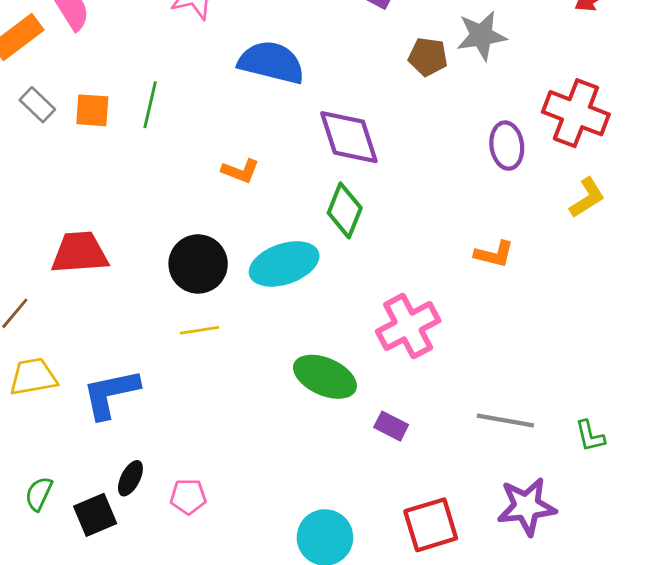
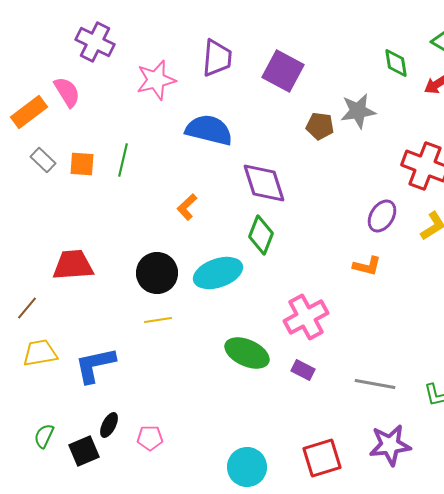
purple ellipse: (507, 146) -> (382, 216), moved, turned 40
orange L-shape: (240, 171) -> (187, 207), turned 116
purple rectangle: (391, 426) -> (303, 370), moved

